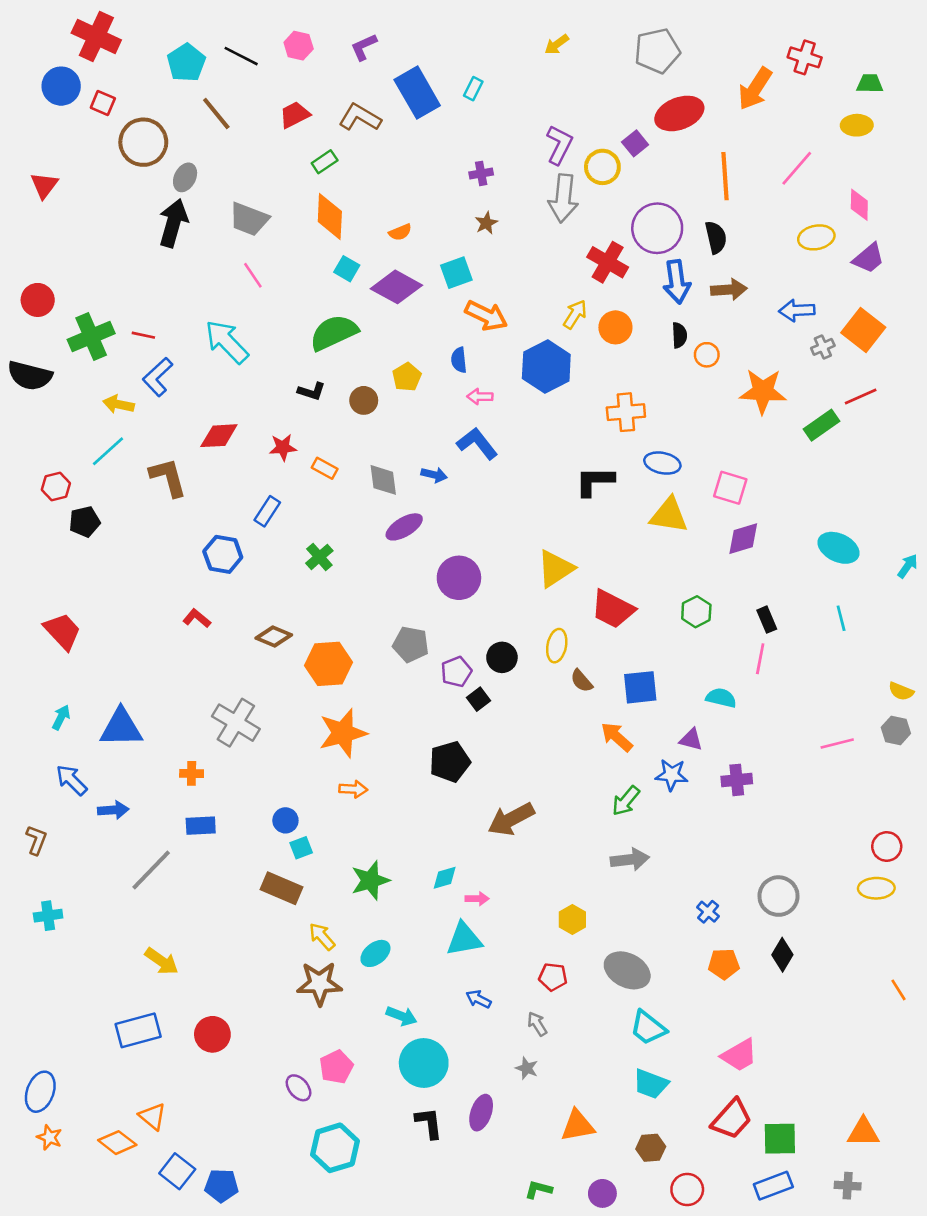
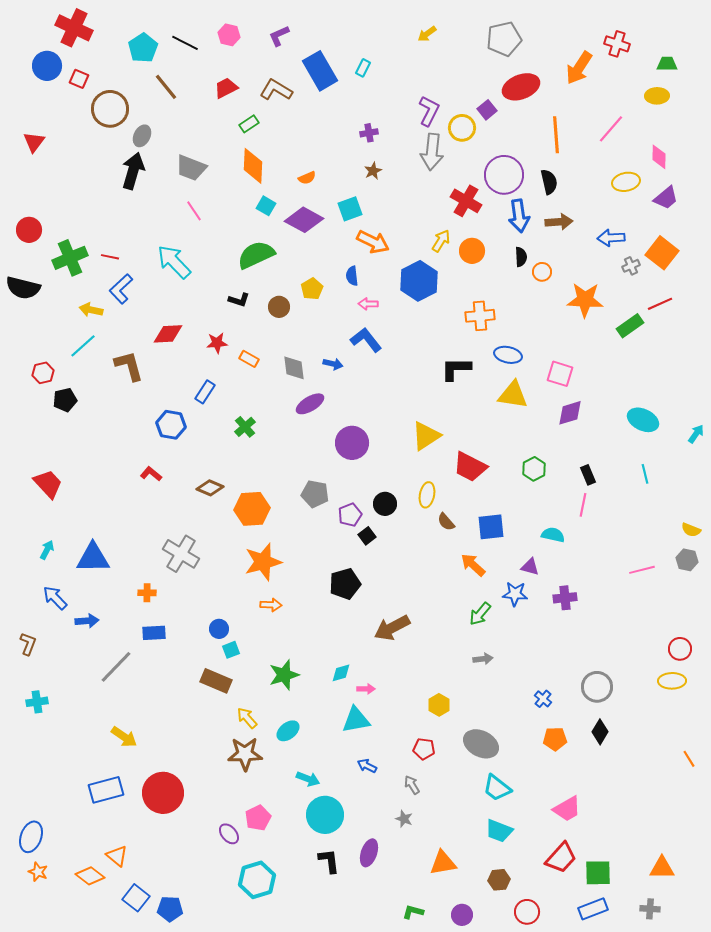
gray arrow: (630, 860) -> (483, 659), size x0.7
red circle: (212, 1034) -> (163, 793), size x1.5

